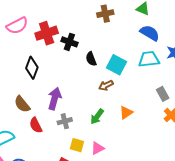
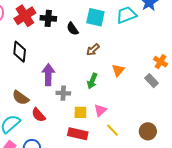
cyan square: (116, 65) -> (95, 17), moved
gray rectangle: (163, 94) -> (151, 81), moved
brown semicircle: (22, 104) -> (21, 98), moved
gray cross: (65, 121) -> (63, 93), turned 32
red semicircle: (36, 125) -> (38, 115), moved

